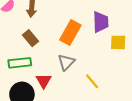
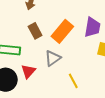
brown rectangle: (30, 38) -> (35, 31), moved

